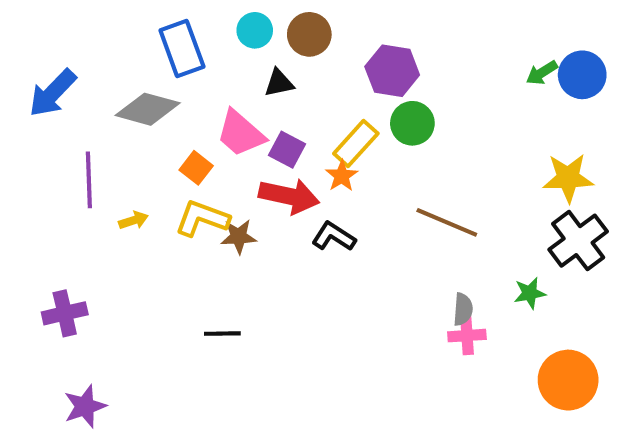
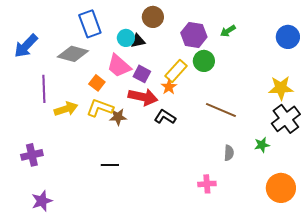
cyan circle: (255, 30) -> (126, 38), moved
green arrow: (542, 73) -> (228, 31), moved
yellow arrow: (133, 220) -> (66, 109), size x1.6
pink cross: (467, 336) -> (207, 184), moved

